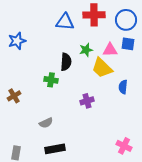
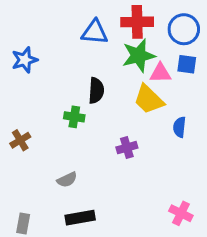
green star: (86, 50) -> (139, 56), moved, size x1.6

